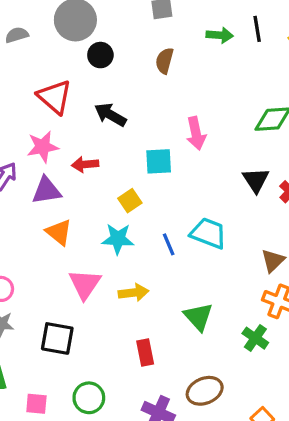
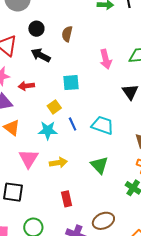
black circle: (100, 55) -> (36, 29), moved
brown semicircle: (165, 61) -> (67, 34), moved
pink arrow: (196, 133) -> (106, 59), moved
blue line: (169, 244) -> (73, 124), moved
green triangle: (198, 317) -> (99, 165), moved

